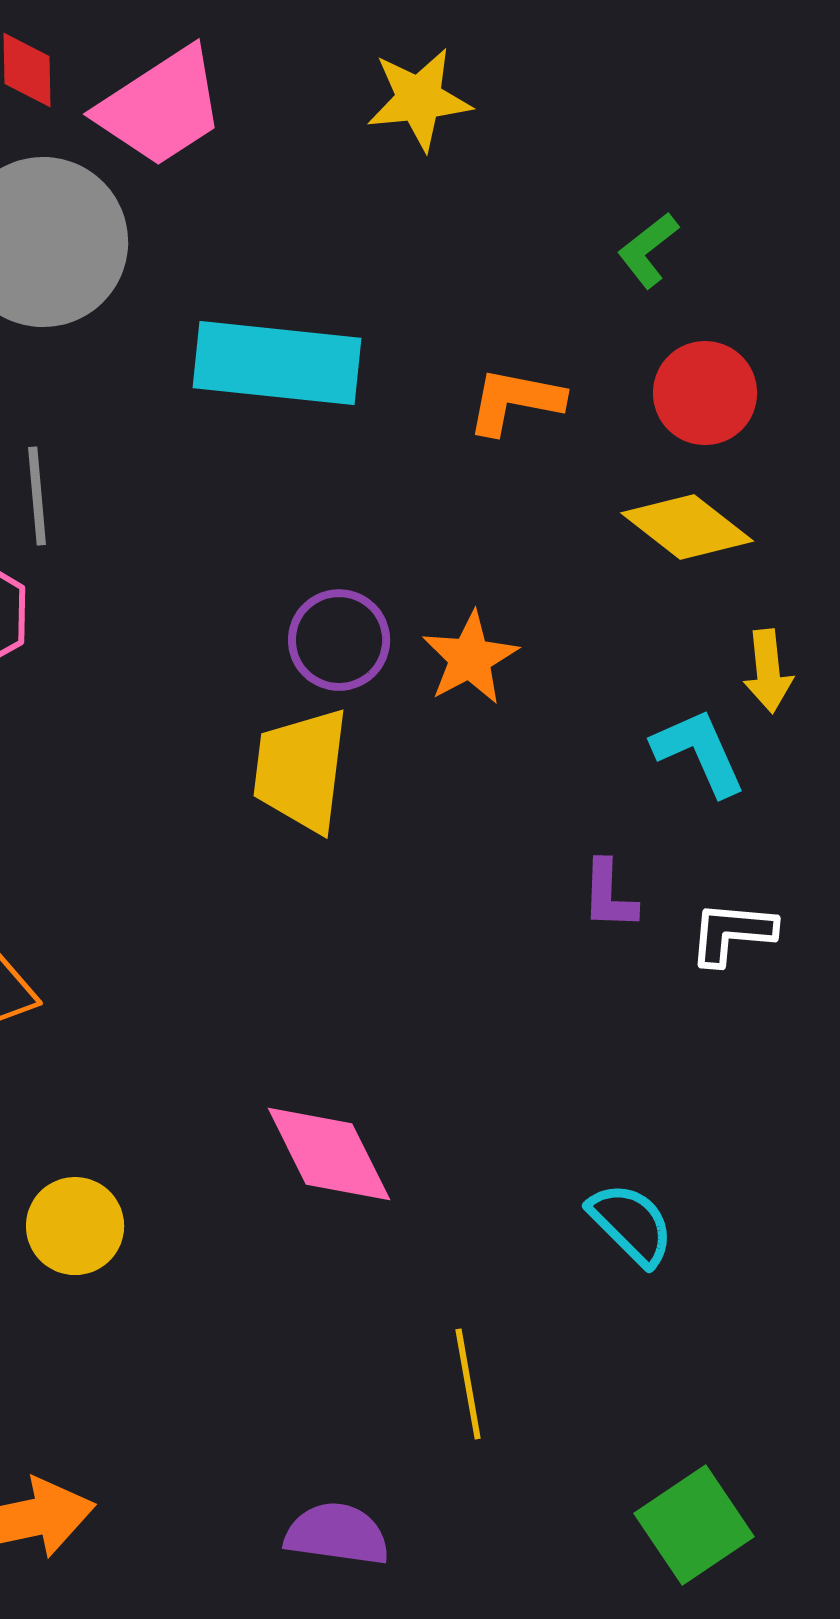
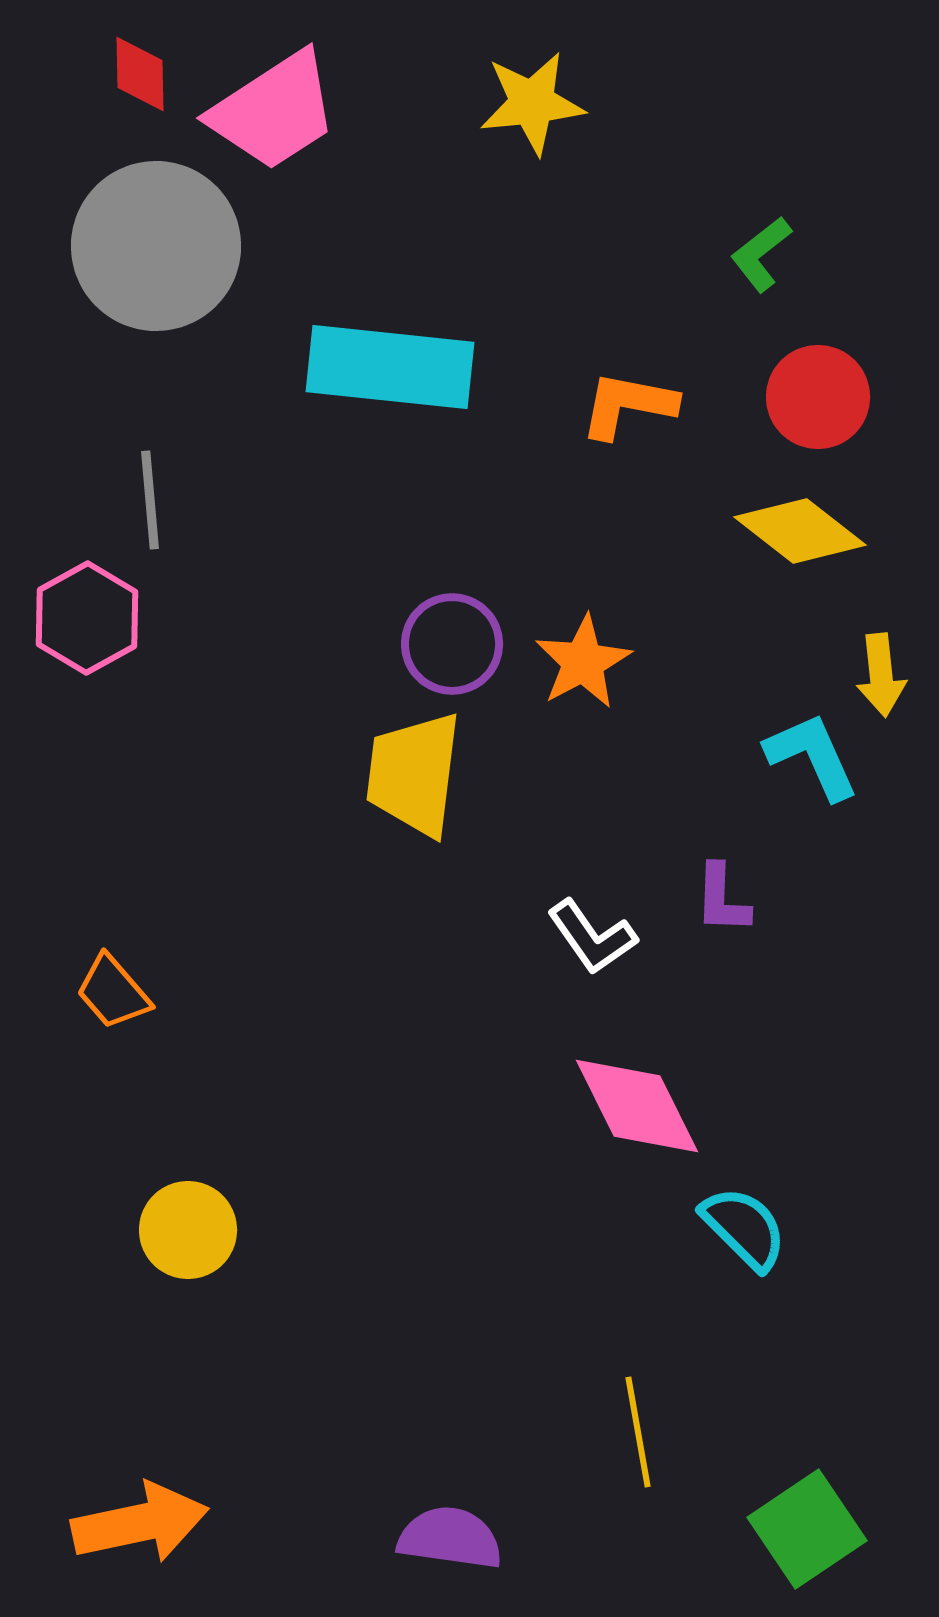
white L-shape: (732, 933) -> (592, 937), moved, turned -130
pink diamond: (329, 1154) -> (637, 1106), moved
yellow line: (468, 1384) -> (638, 1432), moved

